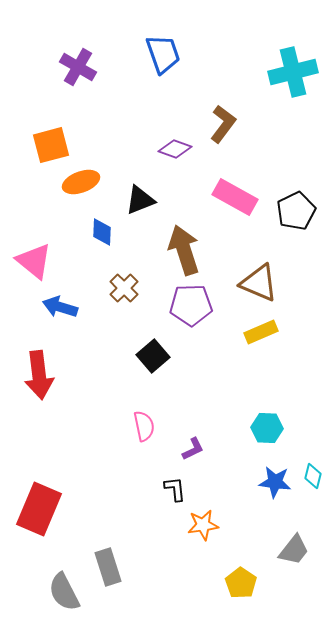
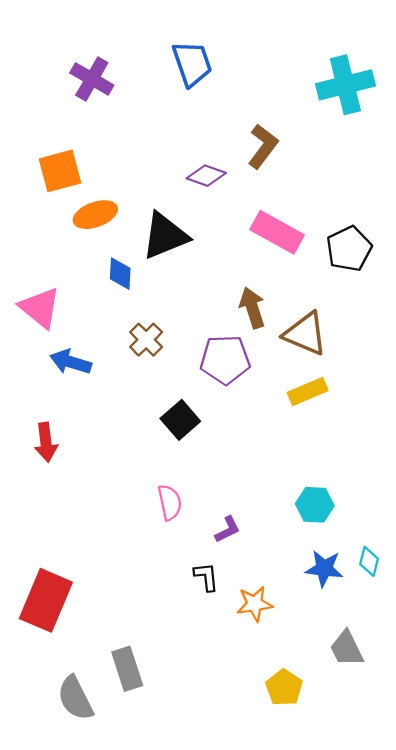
black triangle: (140, 200) -> (165, 236), size x1.4
brown arrow: (184, 250) -> (252, 308), moved, size x0.7
red arrow: (39, 375) -> (46, 442), size x0.7
orange star: (203, 525) -> (255, 604), moved
gray trapezoid: (294, 550) -> (347, 649), turned 116

